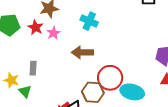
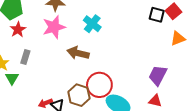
red star: (36, 27) -> (18, 30), moved
pink star: (53, 33) -> (54, 27), size x1.6

